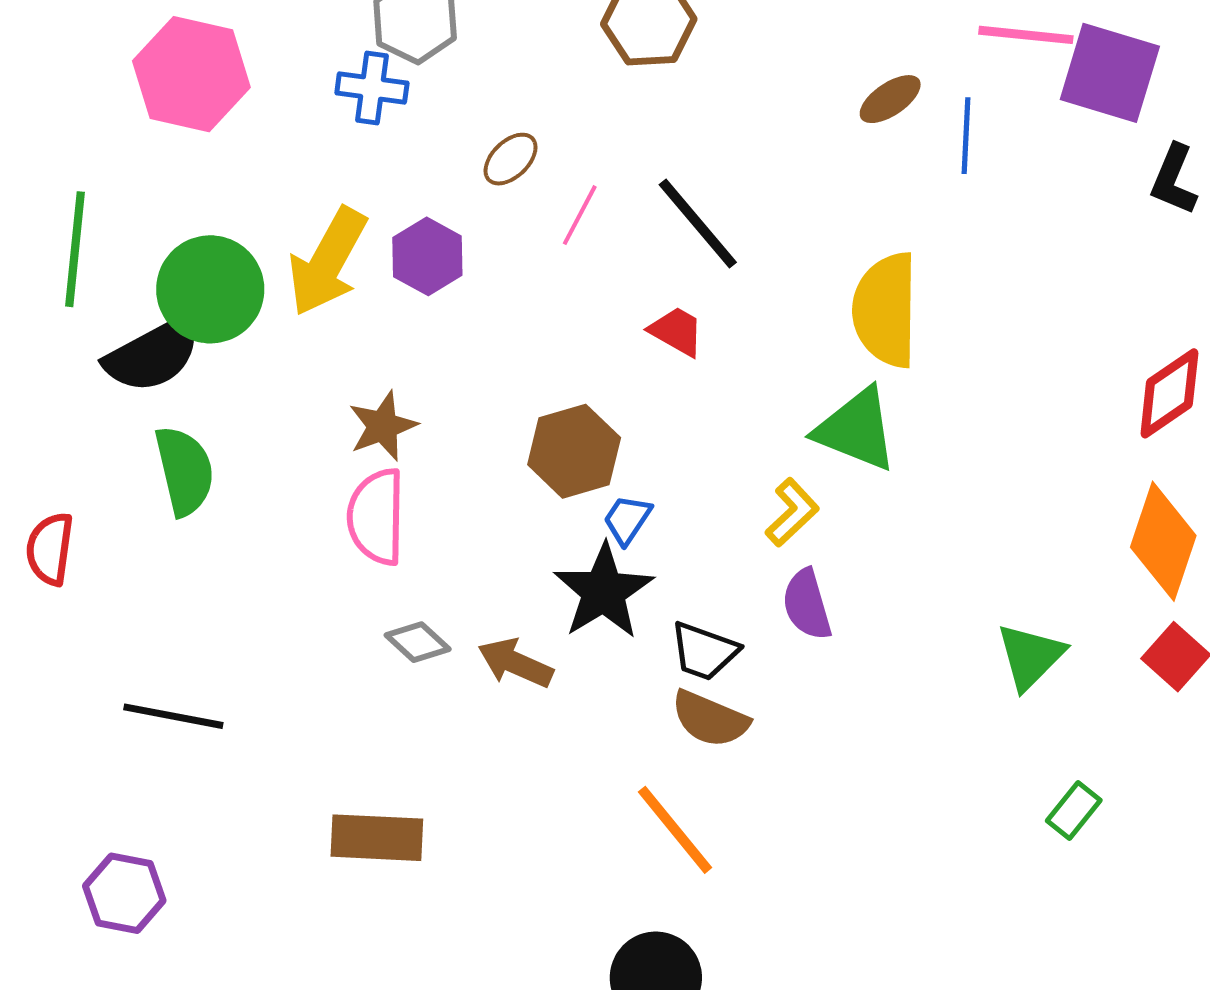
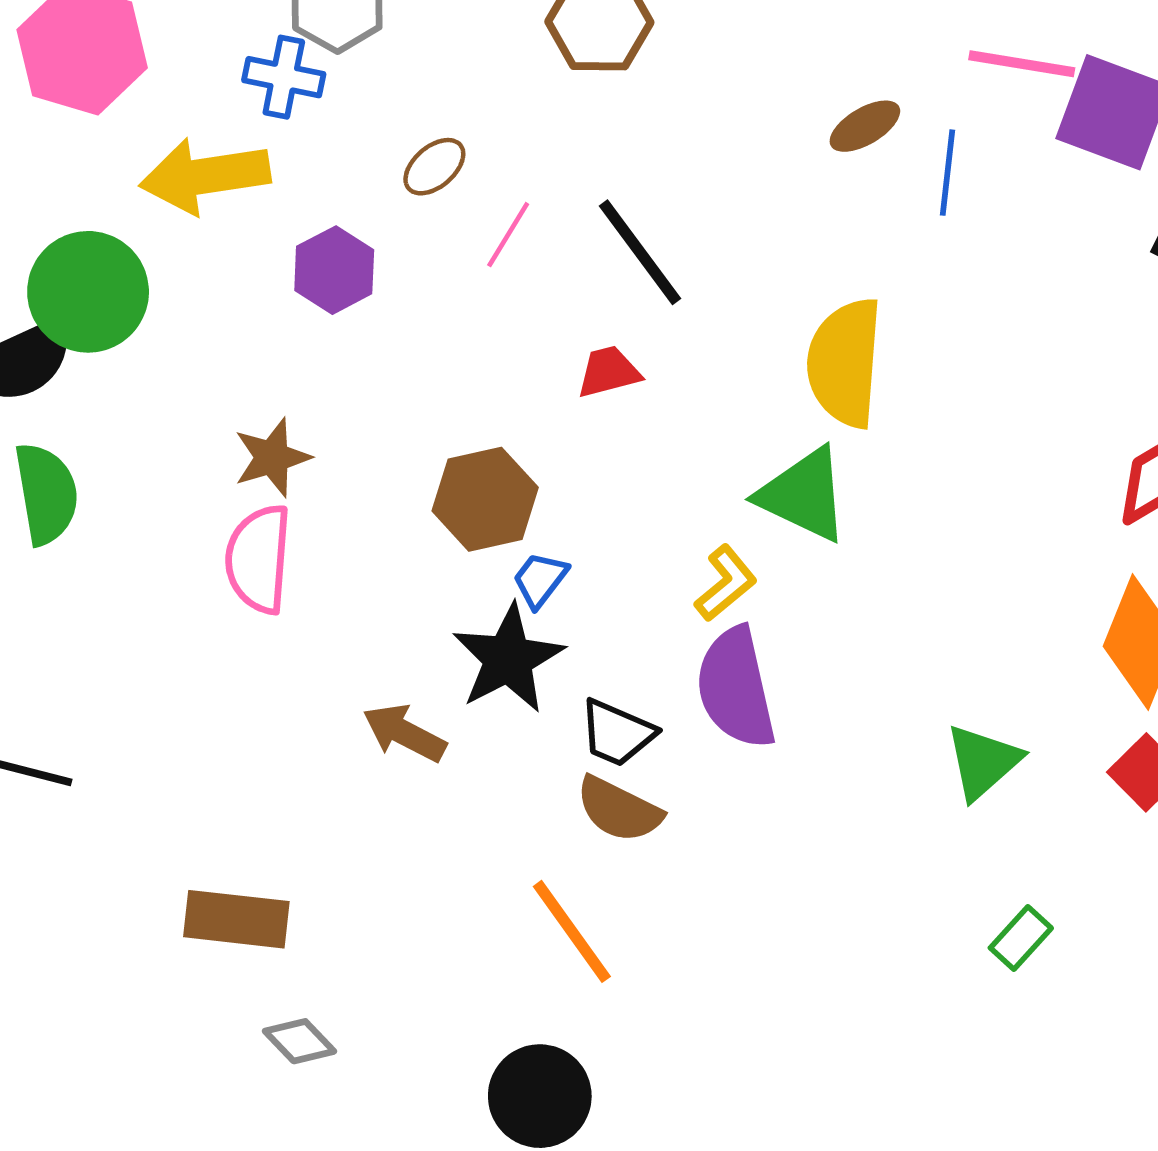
yellow arrow: (328, 262) -> (205, 176), moved, turned 49
red trapezoid: (677, 331) -> (609, 372), turned -48
purple semicircle: (807, 605) -> (736, 688), size x1.5
gray diamond: (418, 642) -> (300, 1041), moved

